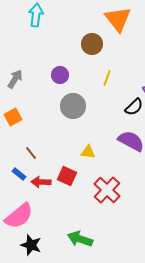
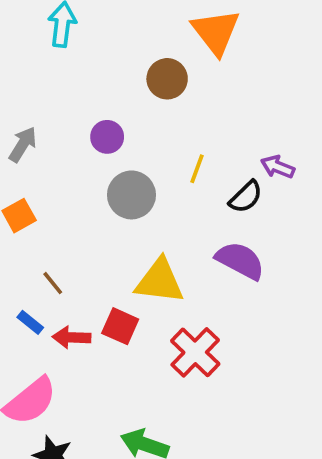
yellow line: (107, 78) -> (197, 169), moved
yellow triangle: (88, 152) -> (160, 281), size x1.8

